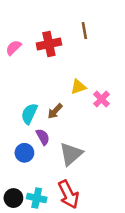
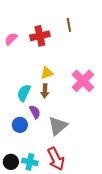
yellow triangle: (78, 87) -> (47, 73), moved
pink cross: (101, 99) -> (83, 81), size x1.6
brown arrow: (55, 111) -> (45, 91), turned -40

